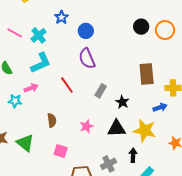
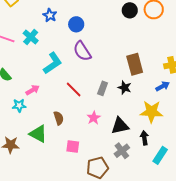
cyan L-shape: (41, 63) -> (53, 63), moved
brown rectangle: (147, 74) -> (135, 64), moved
red line: (67, 85) -> (74, 89), moved
gray rectangle: (101, 91) -> (103, 88), moved
black triangle: (117, 129) -> (120, 126), moved
green triangle: (25, 143) -> (38, 134), moved

